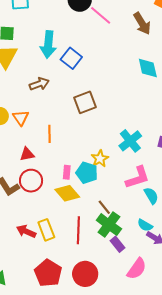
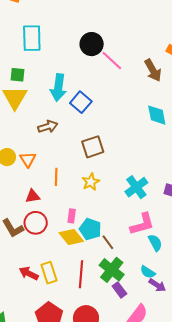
yellow star: (100, 159) -> (91, 182), moved
cyan pentagon: (87, 173) -> (90, 229), moved
brown line: (104, 207) -> (108, 242), moved

